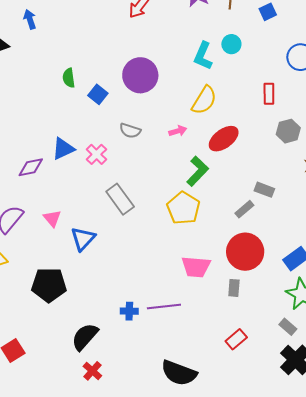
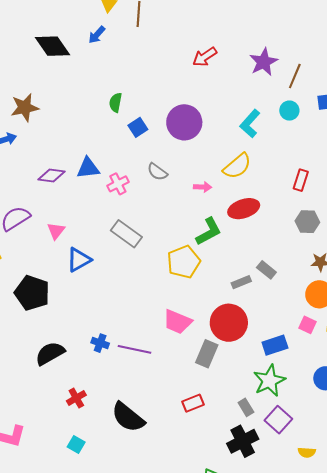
blue arrow: (30, 19) -> (97, 35), turned -138
cyan circle: (231, 44) -> (289, 111), moved
gray rectangle: (120, 199) -> (126, 234), turned -36
gray rectangle: (234, 288) -> (207, 354), size x1.5
red cross: (92, 371) -> (76, 398), moved

